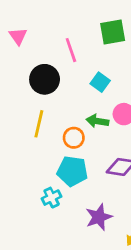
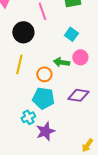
cyan square: (100, 82) -> (71, 34), moved
purple star: (99, 217) -> (45, 131), moved

